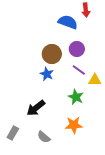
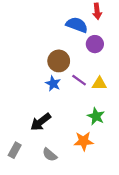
purple circle: (77, 49) -> (95, 44), moved
purple line: (79, 70) -> (79, 80), moved
yellow triangle: (95, 80) -> (99, 84), moved
green star: (76, 97) -> (96, 116), moved

